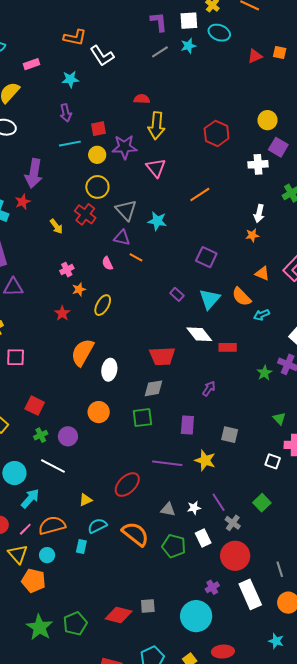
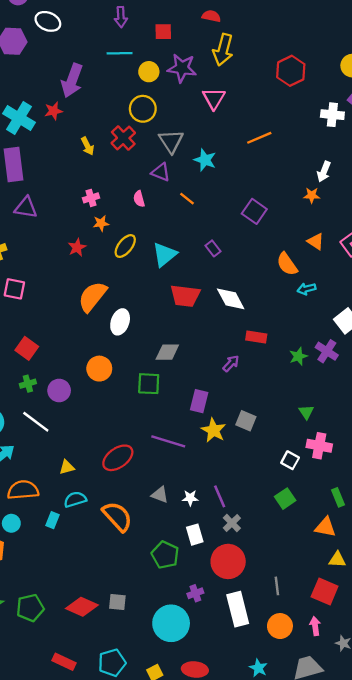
red square: (98, 129) -> (163, 32), moved
orange line: (136, 257) -> (187, 199), moved
cyan triangle: (210, 299) -> (165, 255), moved
red rectangle: (228, 347) -> (256, 337), moved
red trapezoid: (162, 356) -> (185, 296), moved
yellow star: (205, 460) -> (214, 430), moved
green square: (262, 503) -> (285, 499), moved
green pentagon: (174, 546) -> (165, 555), moved

